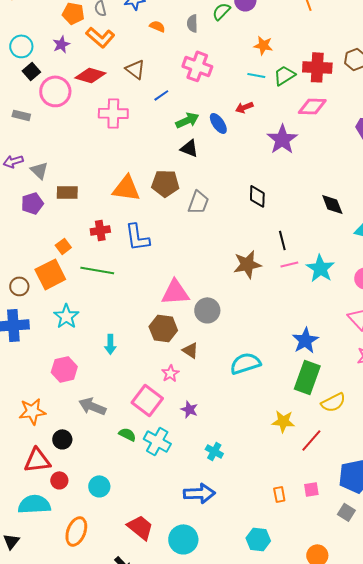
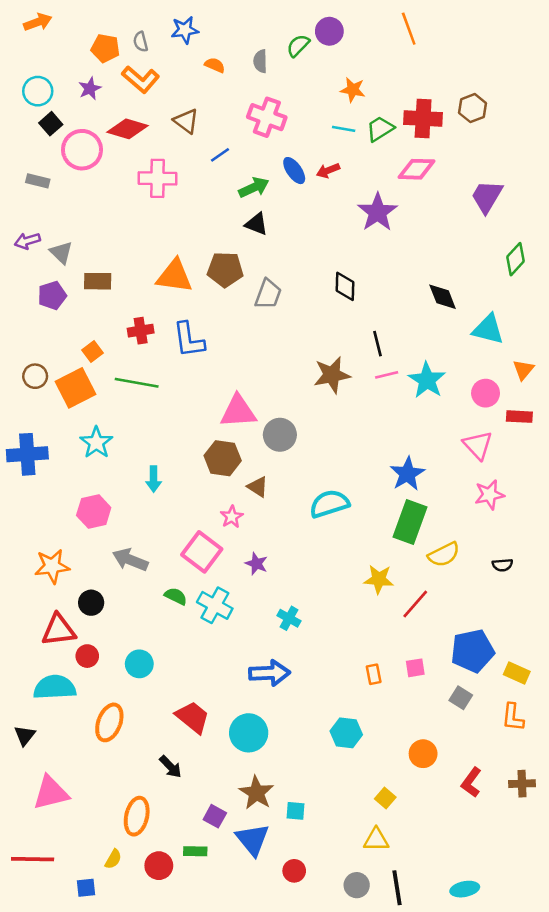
blue ellipse: (218, 123) -> (294, 171), moved
brown circle: (19, 286) -> (35, 376), moved

